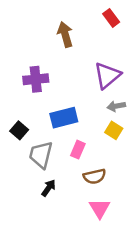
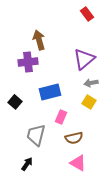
brown arrow: (65, 35) -> (39, 40), moved
gray trapezoid: (41, 155) -> (36, 135), moved
black arrow: (49, 188) -> (27, 164), moved
pink triangle: (100, 208) -> (78, 163), turned -30

